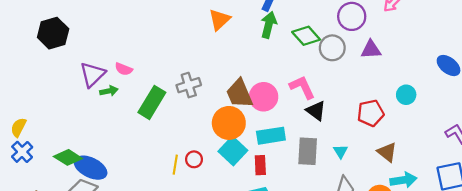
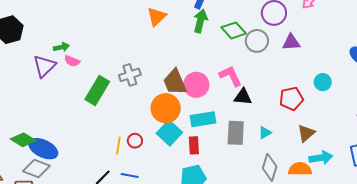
green arrow: (109, 91) -> (61, 47), moved
black triangle: (316, 111) -> (243, 97), turned -30
cyan triangle: (340, 151) -> (265, 133), turned 32
brown triangle: (387, 152) -> (306, 133), turned 42

